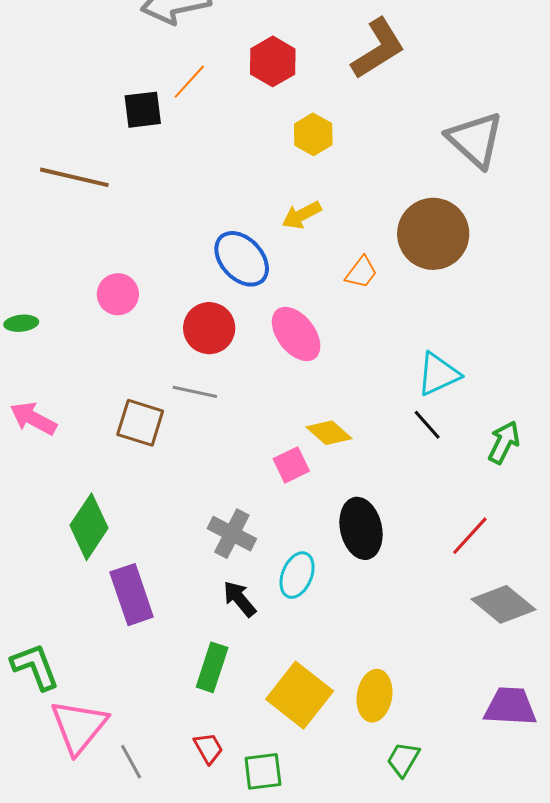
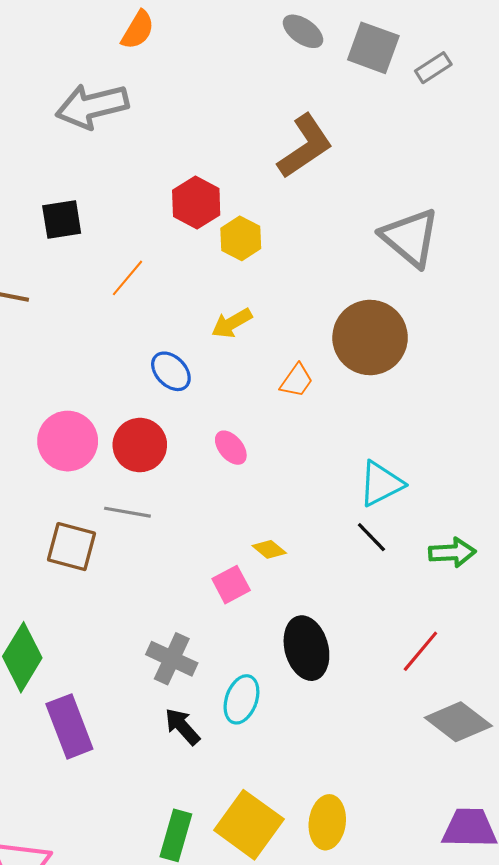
red hexagon: (273, 61) -> (196, 203), moved
orange line: (189, 82) -> (127, 278), moved
blue ellipse: (242, 259) -> (171, 371), size x0.7
pink circle: (118, 294) -> (68, 441), moved, size x1.4
pink ellipse: (296, 334) -> (231, 448), size x0.6
yellow diamond: (329, 433) -> (269, 549), size x0.7
green arrow: (504, 442) -> (452, 552), turned 63
green rectangle: (212, 667) -> (176, 835), moved

